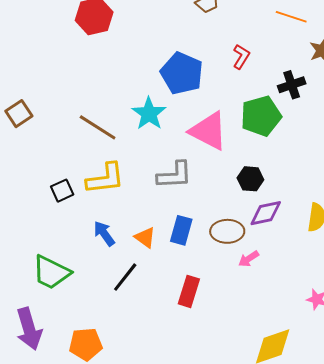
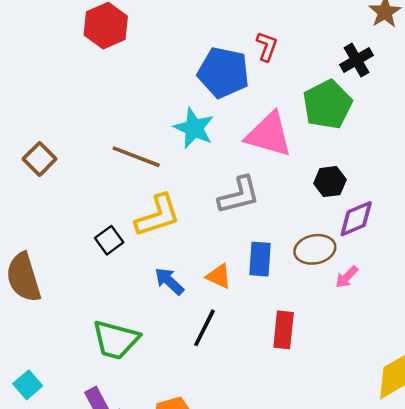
red L-shape: (241, 57) -> (267, 46), moved

